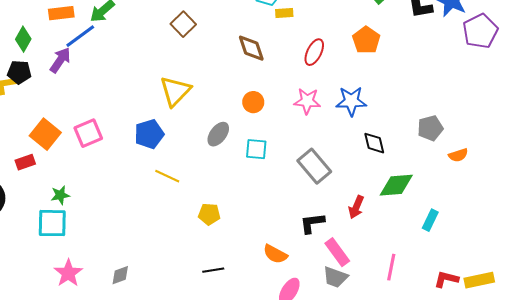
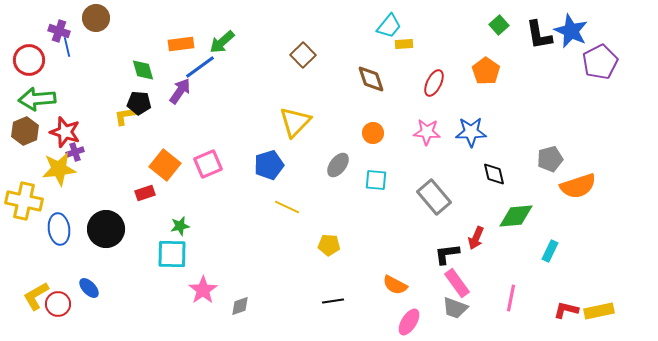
green diamond: (23, 39) -> (143, 70), turned -45
orange semicircle: (458, 155) -> (578, 186), size x1.8
black L-shape: (312, 223) -> (447, 254), moved
pink star: (68, 273) -> (203, 290), moved

